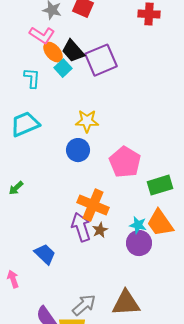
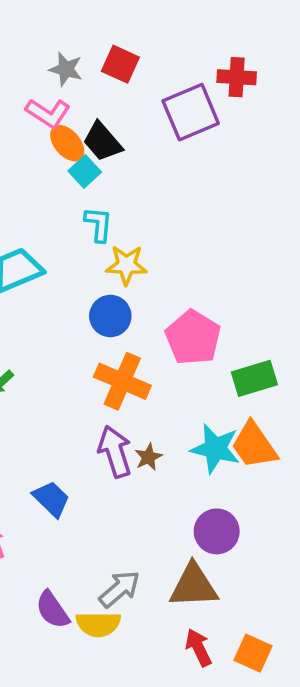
purple square: (101, 60) -> (191, 112), moved
cyan L-shape: (32, 78) -> (98, 224), moved
orange cross: (93, 205) -> (122, 381), moved
cyan star: (138, 225) -> (215, 449), size x1.6
purple circle: (139, 243) -> (217, 531), moved

